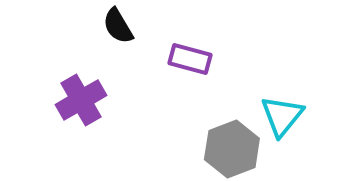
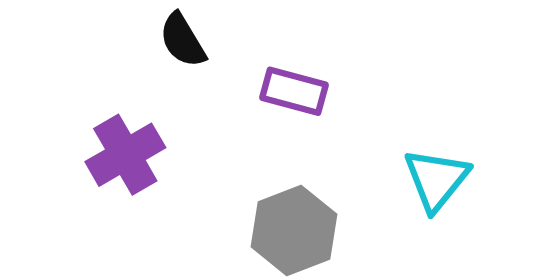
gray hexagon: (232, 149) -> (294, 231), moved

